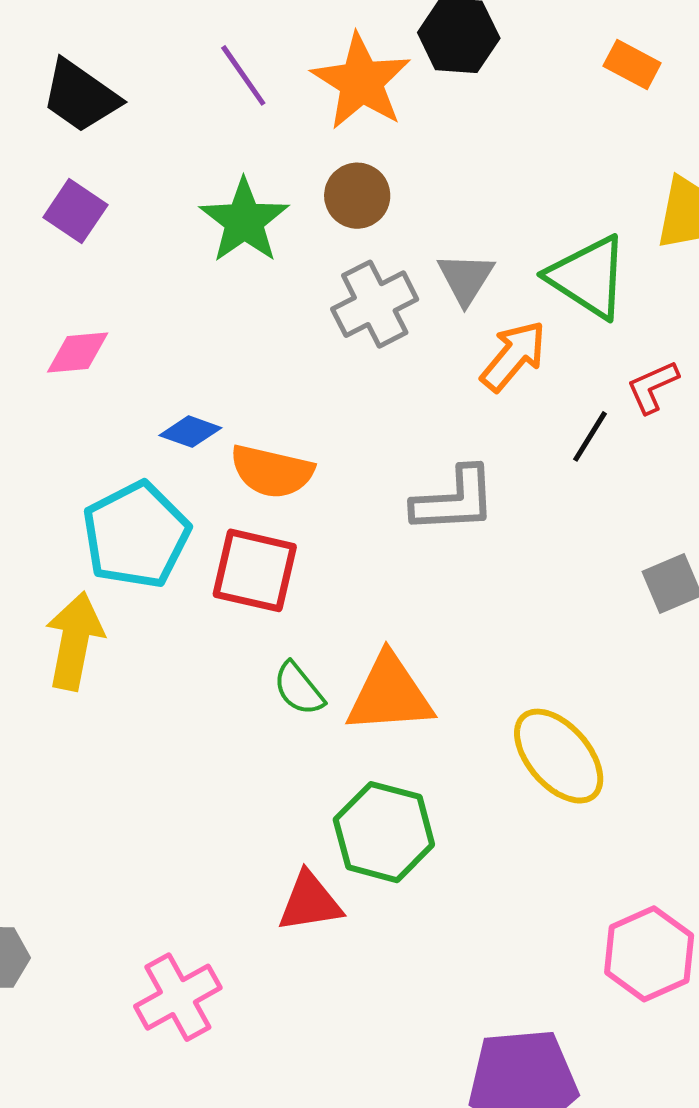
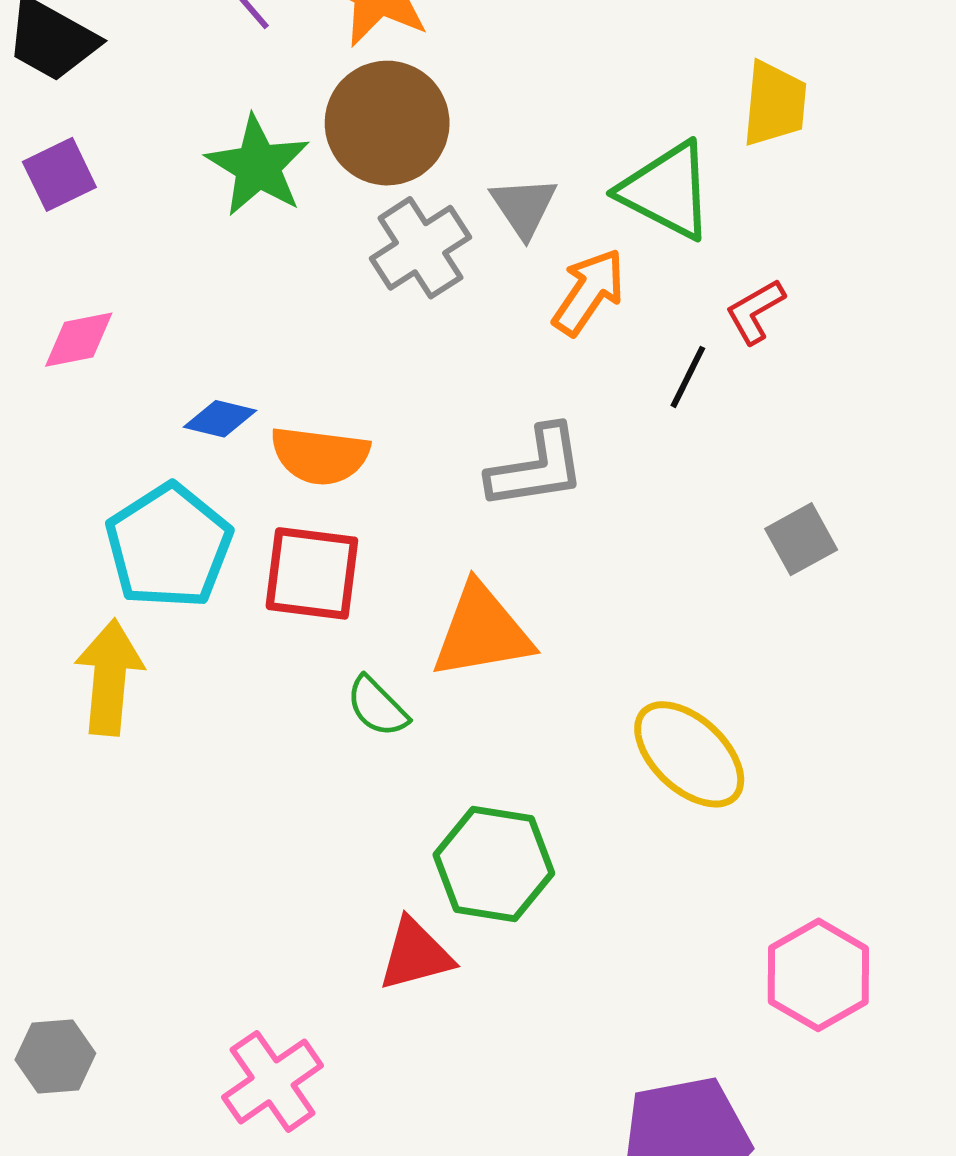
brown circle: (357, 196) -> (387, 123), size x1.6
purple square: (75, 211) -> (59, 174), turned 36
orange triangle: (390, 694) -> (482, 632), moved

